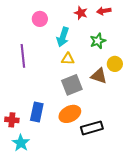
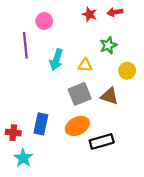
cyan arrow: (63, 37) -> (56, 60), moved
purple line: (23, 56) -> (25, 45), moved
yellow triangle: (68, 59) -> (85, 65), moved
brown triangle: (99, 76) -> (109, 96), moved

